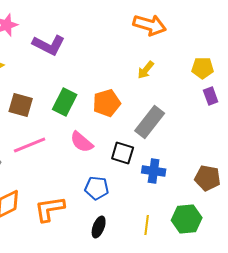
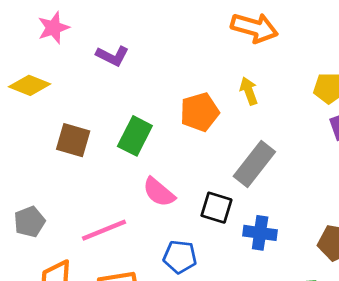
purple L-shape: (49, 45) -> (112, 56), size x0.7
yellow arrow: (146, 70) -> (249, 91), turned 120
orange pentagon: (107, 103) -> (200, 112), moved
pink line: (30, 145) -> (104, 230), moved

